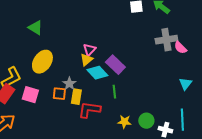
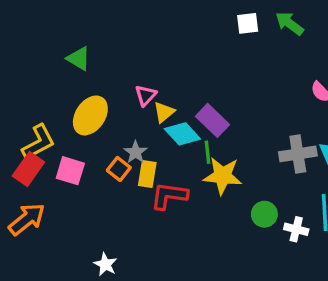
gray cross: (166, 40) -> (298, 154), moved
pink triangle: (89, 50) -> (146, 95), moved
green line: (114, 92) -> (207, 152), moved
orange square: (59, 94) -> (119, 169), turned 32
yellow star: (124, 122) -> (223, 176), moved, size x1.6

